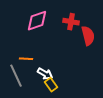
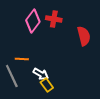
pink diamond: (37, 21) -> (33, 21), turned -35
red cross: (71, 22) -> (54, 19), moved

